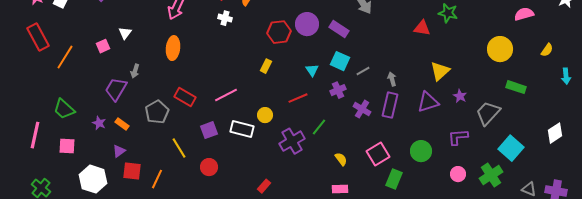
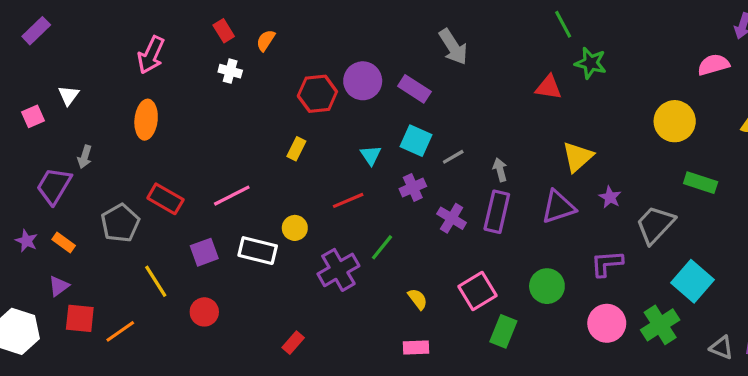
pink circle: (458, 174) -> (607, 323), size x1.5
orange line: (157, 179) -> (120, 331), turned 30

